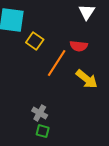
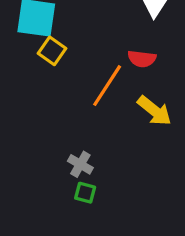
yellow square: (35, 41) -> (52, 51), moved

